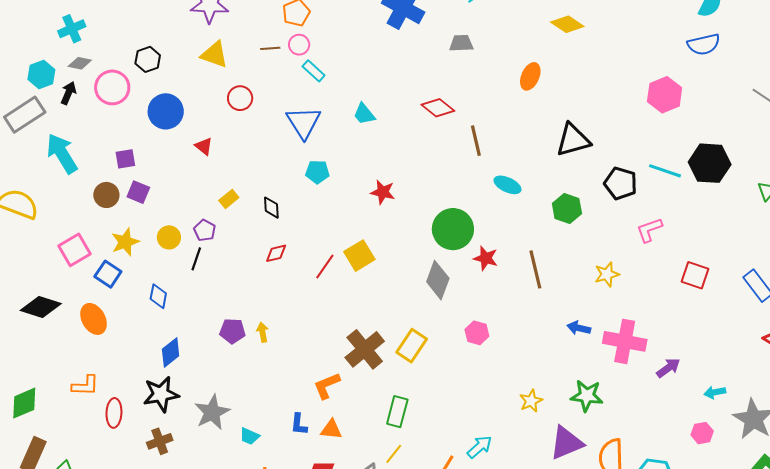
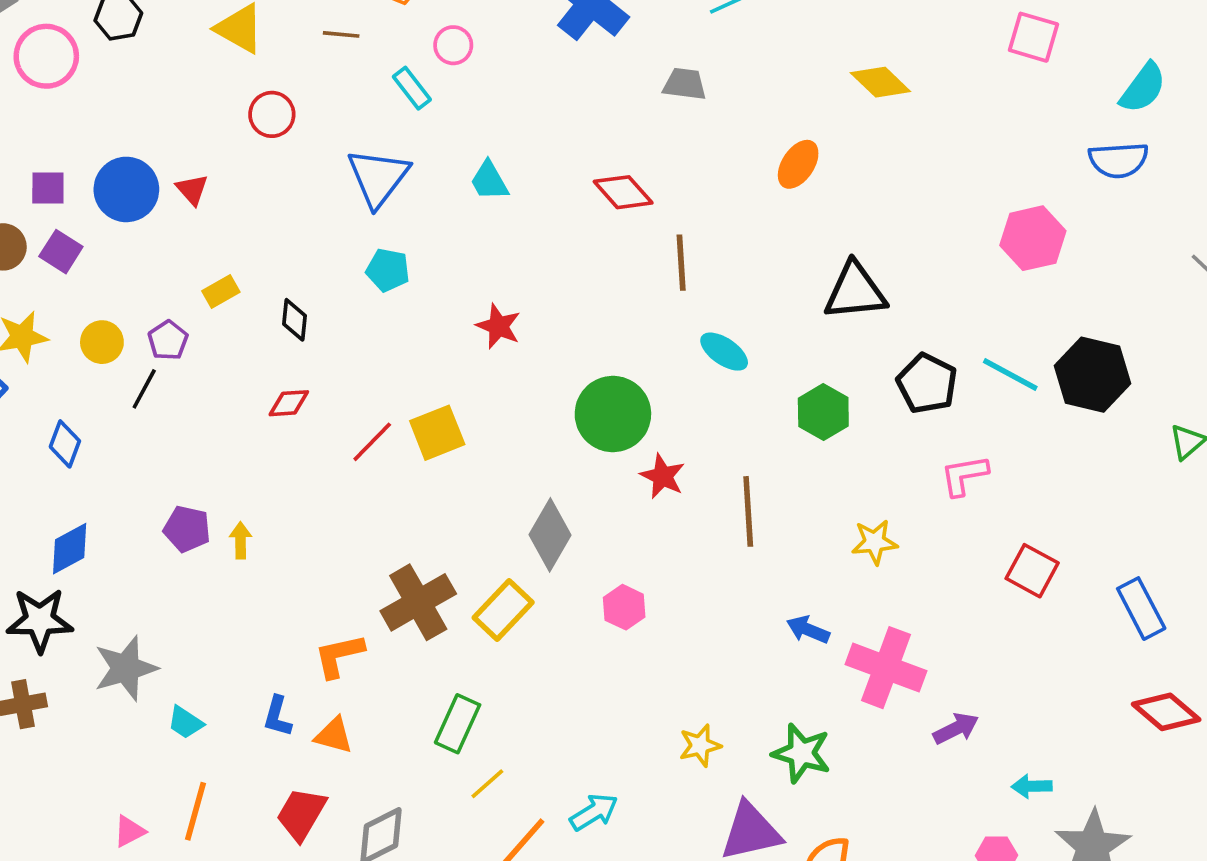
pink circle: (299, 45) -> (453, 45), moved
blue circle: (166, 111) -> (126, 189), moved
gray diamond: (438, 280) -> (550, 535), moved
yellow line: (394, 454) -> (487, 784), moved

